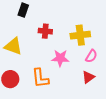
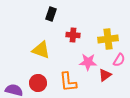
red triangle: (88, 77) -> (105, 75), moved

